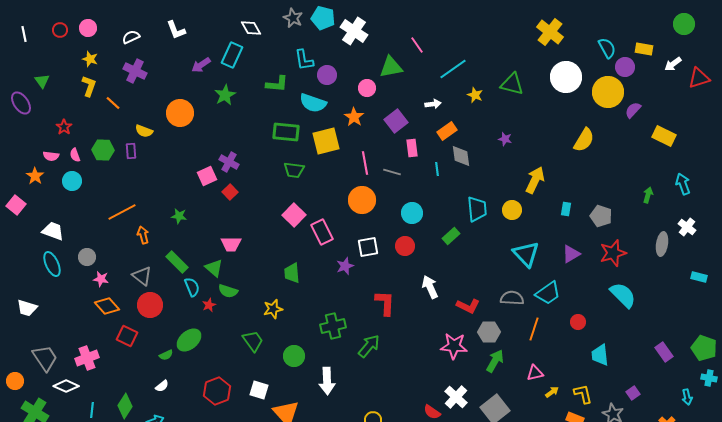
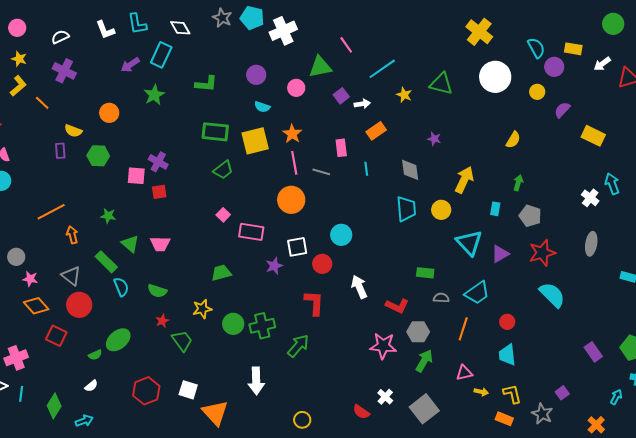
white cross: (354, 31) -> (283, 31), turned 32
cyan L-shape: (304, 60) -> (137, 24), moved
yellow L-shape: (89, 86) -> (18, 86), turned 30
yellow circle: (608, 92) -> (537, 92), size x0.5
cyan semicircle: (313, 103) -> (262, 107), moved, size x0.6
orange circle: (180, 113) -> (109, 113), size x0.7
orange star: (354, 117) -> (292, 134), moved
purple square: (396, 121) -> (341, 96), moved, size x0.7
yellow semicircle: (584, 140) -> (513, 140), size x0.7
green hexagon: (103, 150) -> (98, 156), moved
gray diamond: (461, 156) -> (410, 170), moved
green trapezoid: (294, 170) -> (223, 170), turned -45
pink square: (207, 176) -> (136, 176), turned 30
red square: (230, 192) -> (159, 192), turned 35
green arrow: (648, 195) -> (518, 183), moved
cyan circle: (412, 213) -> (341, 235), moved
pink square: (294, 215) -> (223, 215), size x0.6
white cross: (687, 227) -> (590, 198), moved
pink rectangle: (322, 232) -> (251, 232), turned -55
green rectangle: (451, 236) -> (425, 273), moved, turned 48
red circle: (405, 246) -> (322, 264), moved
cyan triangle: (526, 254) -> (469, 243), moved
green triangle: (214, 268) -> (130, 244), moved
green trapezoid: (292, 273) -> (221, 273), turned 80
gray semicircle: (512, 298) -> (441, 298), size x0.7
red star: (209, 305) -> (162, 321), moved
cyan trapezoid: (600, 355) -> (507, 355), moved
green circle: (294, 356) -> (233, 324), moved
yellow arrow: (552, 392) -> (481, 392), turned 48
white cross: (456, 397) -> (385, 397), size x0.7
cyan arrow: (687, 397) -> (616, 397), turned -140
cyan line: (92, 410) -> (21, 394), moved

